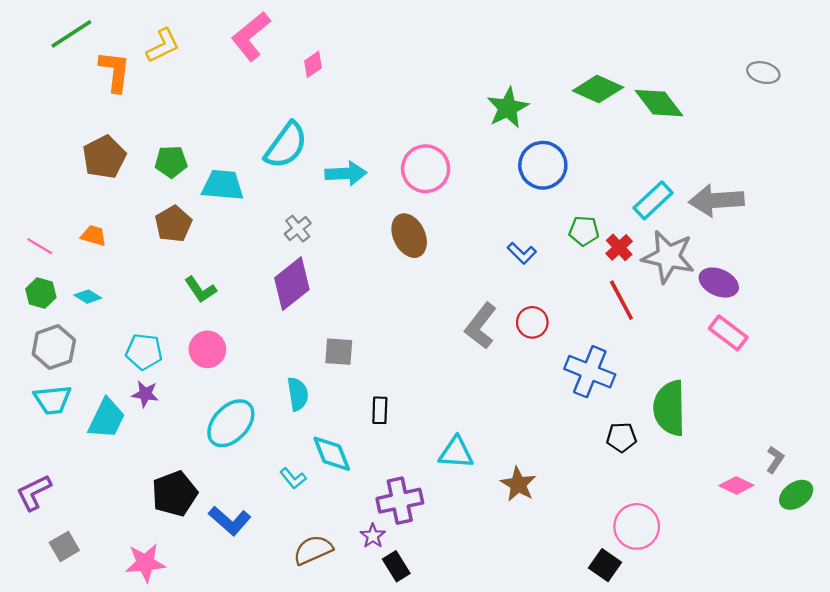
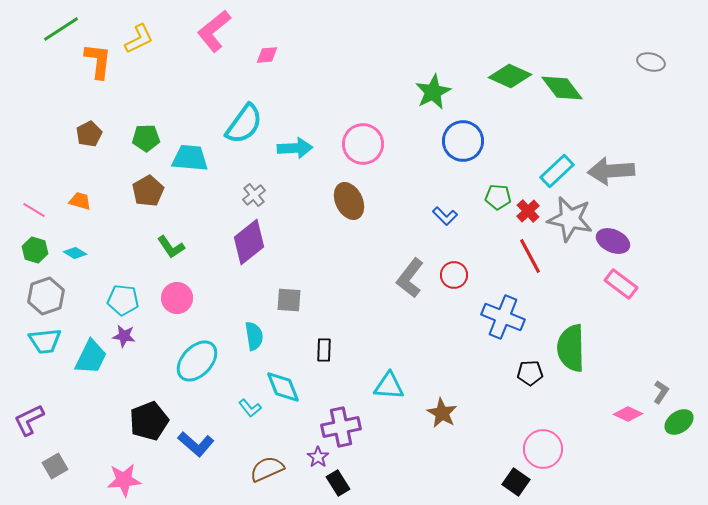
pink diamond: (313, 64) -> (267, 55), turned 30
brown pentagon: (104, 157) -> (89, 134), size x0.7

